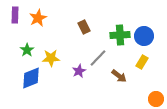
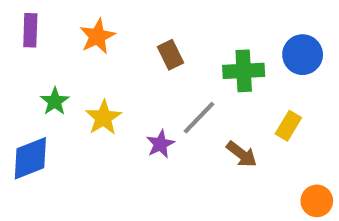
orange star: (38, 18) -> (97, 36), moved
blue circle: (144, 36) -> (303, 55), moved
yellow star: (51, 58) -> (103, 118), turned -30
blue diamond: (31, 78) -> (30, 158), moved

